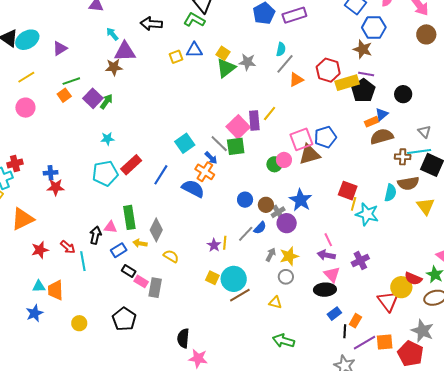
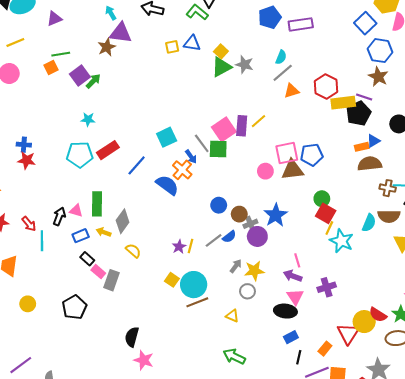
brown star: (363, 49) -> (378, 77), moved
brown star: (114, 67) -> (107, 47), turned -30
green circle: (274, 164) -> (322, 199), moved
orange rectangle: (355, 321) -> (325, 349), moved

